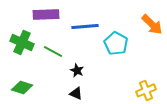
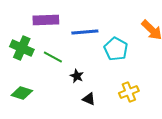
yellow cross: (146, 90) -> (129, 92), moved
black triangle: (76, 93) -> (89, 99), moved

